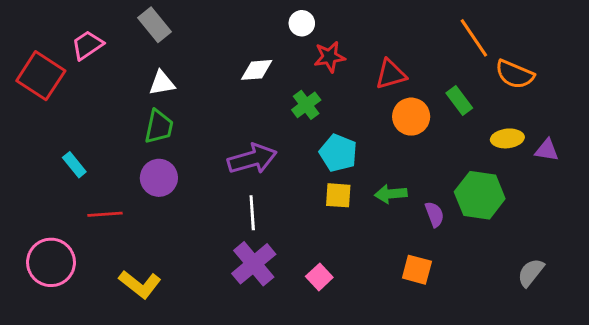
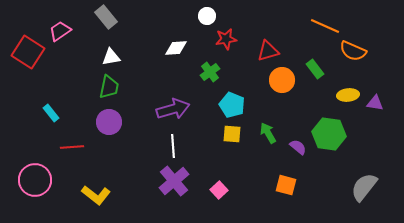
orange line: (474, 38) -> (325, 26), turned -32
green arrow: (391, 194) -> (268, 133), turned 65
purple semicircle: (434, 214) -> (298, 147), turned -30
gray semicircle: (531, 273) -> (364, 187), size x1.4

